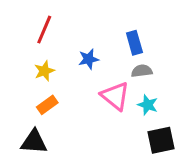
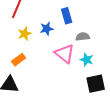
blue rectangle: (134, 43) -> (67, 16), moved
yellow star: (44, 71) -> (25, 34), moved

